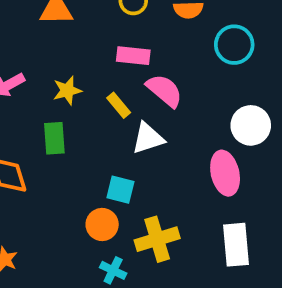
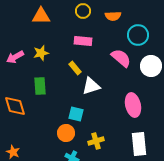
yellow star: (67, 91) -> (41, 53), moved
pink semicircle: (164, 91) -> (121, 58), moved
white circle: (251, 125) -> (151, 66), moved
yellow cross: (157, 239) -> (96, 141), size x0.7

